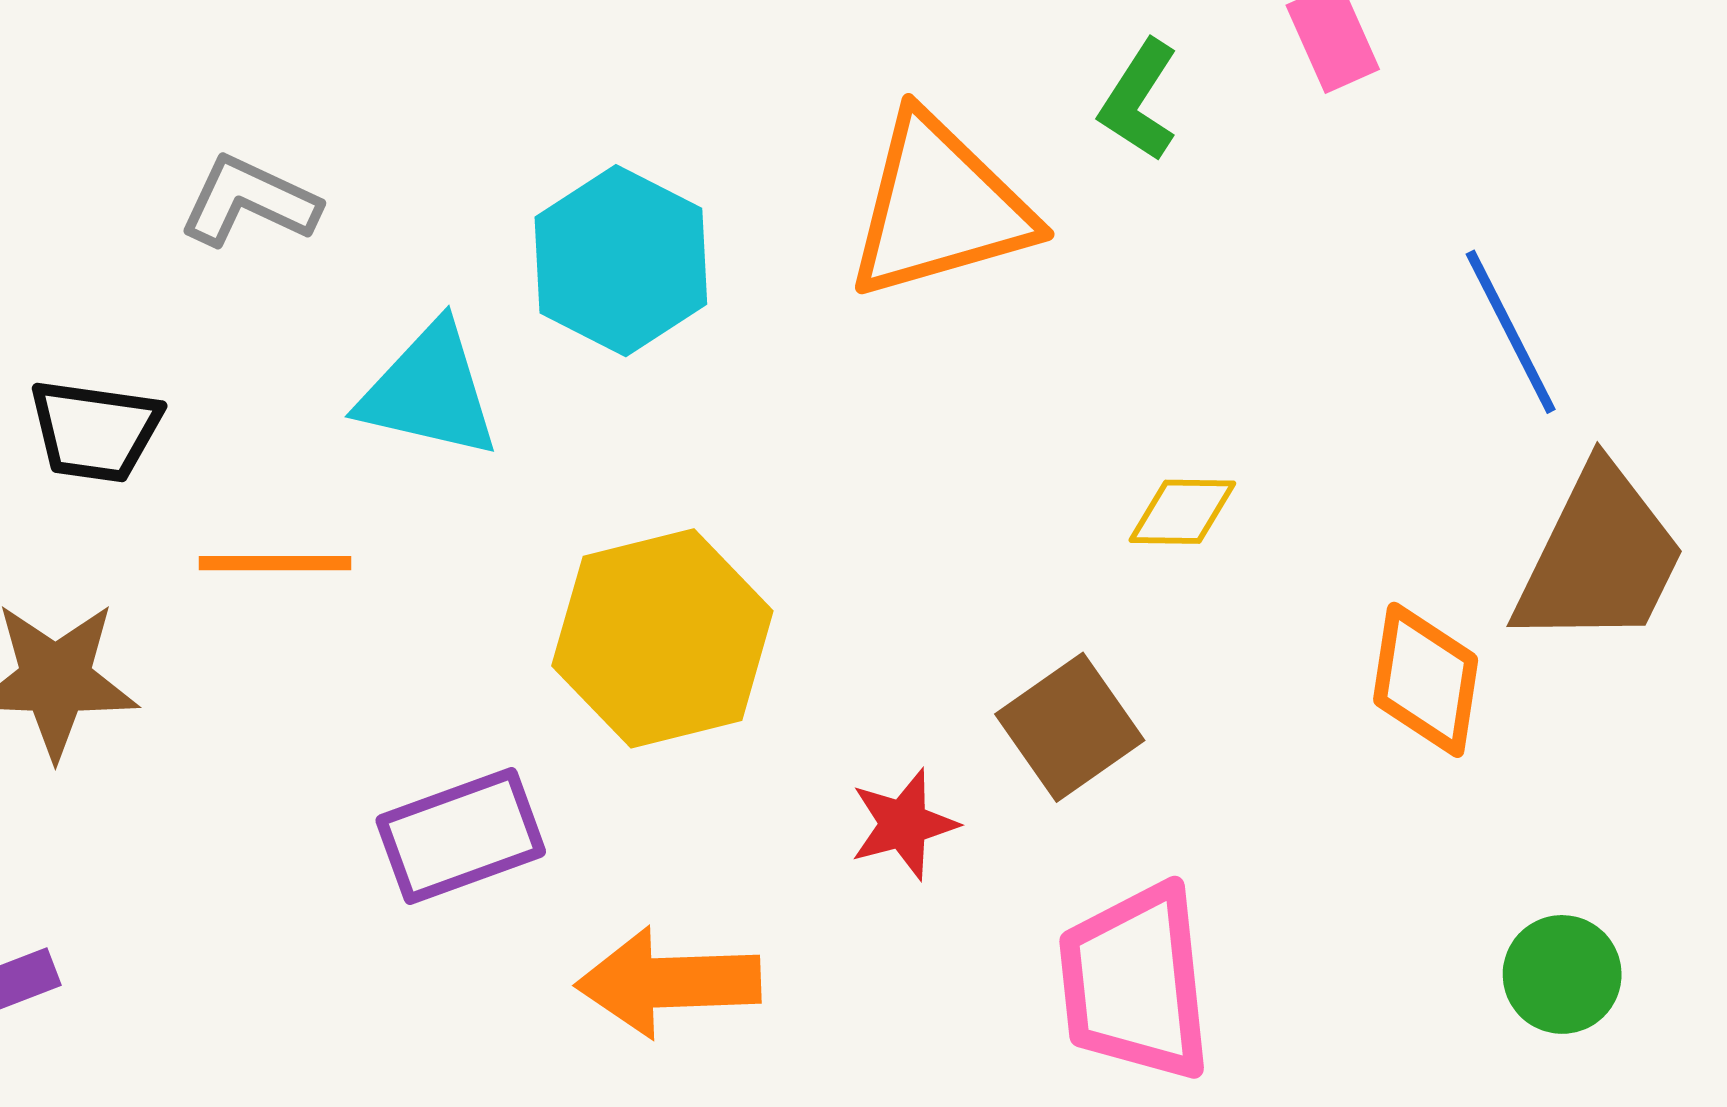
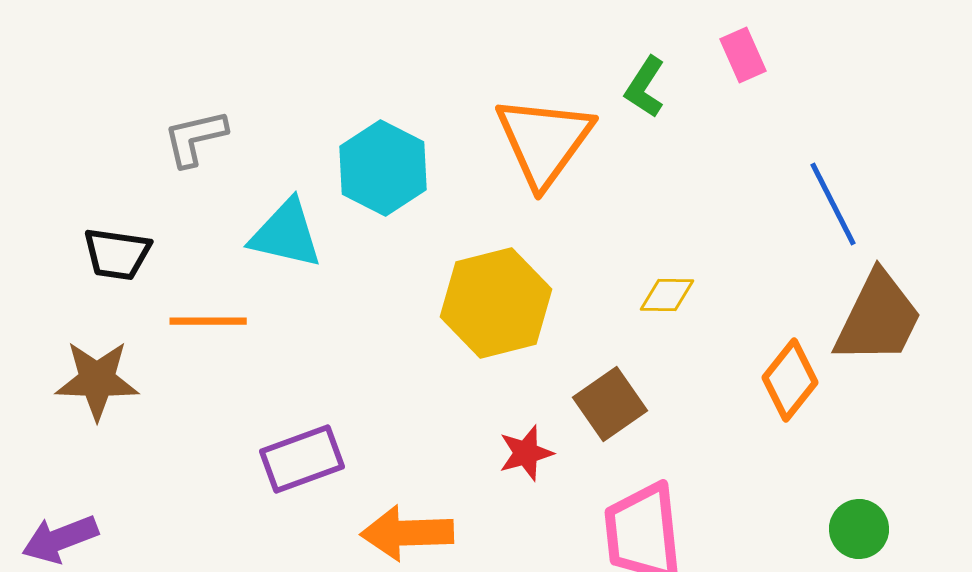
gray L-shape: (249, 201) -> (195, 138), turned -38
orange triangle: (939, 207) -> (544, 141), turned -38
yellow hexagon: (662, 638) -> (496, 303), moved
orange diamond: (1426, 680) -> (790, 380), turned 30

